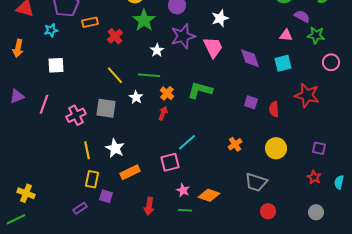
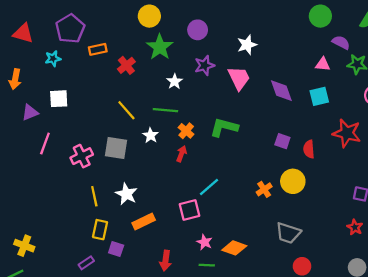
purple star: (183, 36) -> (204, 65), size x0.7
purple triangle: (17, 96) -> (30, 112), moved
yellow circle: (276, 148) -> (293, 181), moved

